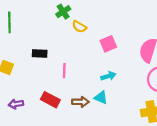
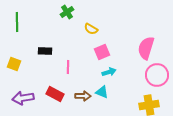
yellow semicircle: (79, 27) -> (91, 29), moved
pink square: (108, 44) -> (102, 52), moved
purple arrow: (16, 104) -> (23, 98), size x1.5

